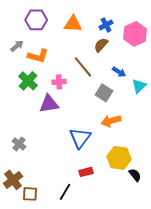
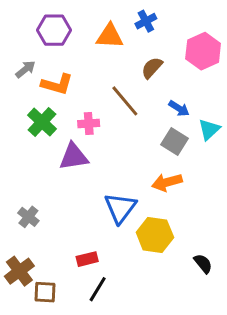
blue cross: (106, 25) -> (146, 21), moved
gray square: (104, 93) -> (174, 142), moved
yellow hexagon: (119, 158) -> (155, 235), moved
red rectangle: (86, 172) -> (87, 259), moved

